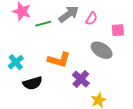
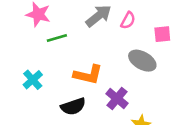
green line: (43, 24) -> (57, 38), moved
black semicircle: (33, 83) -> (73, 106), moved

